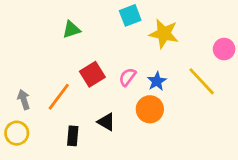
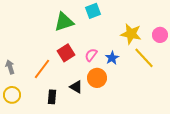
green triangle: (71, 29) -> (64, 22), moved, size x1.5
yellow star: (164, 34) -> (131, 34), moved
gray arrow: (24, 99) -> (10, 67), moved
orange circle: (150, 109) -> (97, 78), moved

